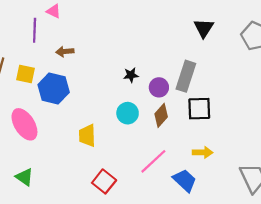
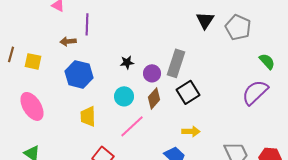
black triangle: (204, 28) -> (205, 20), moved
purple line: (35, 30) -> (87, 24), moved
blue hexagon: (54, 89) -> (79, 74), moved
black square: (199, 109) -> (188, 92), turned -30
pink line: (153, 161) -> (132, 126), moved

